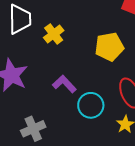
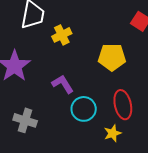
gray cross: (33, 129) -> (25, 120), turned 30

